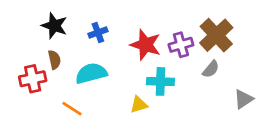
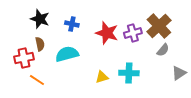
blue cross: (98, 32) -> (72, 24), turned 32
gray semicircle: (211, 69) -> (163, 50), moved
cyan cross: (160, 81) -> (129, 73), moved
orange line: (72, 109) -> (37, 80), moved

